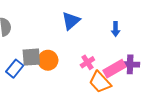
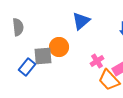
orange circle: (48, 60) -> (59, 47), moved

